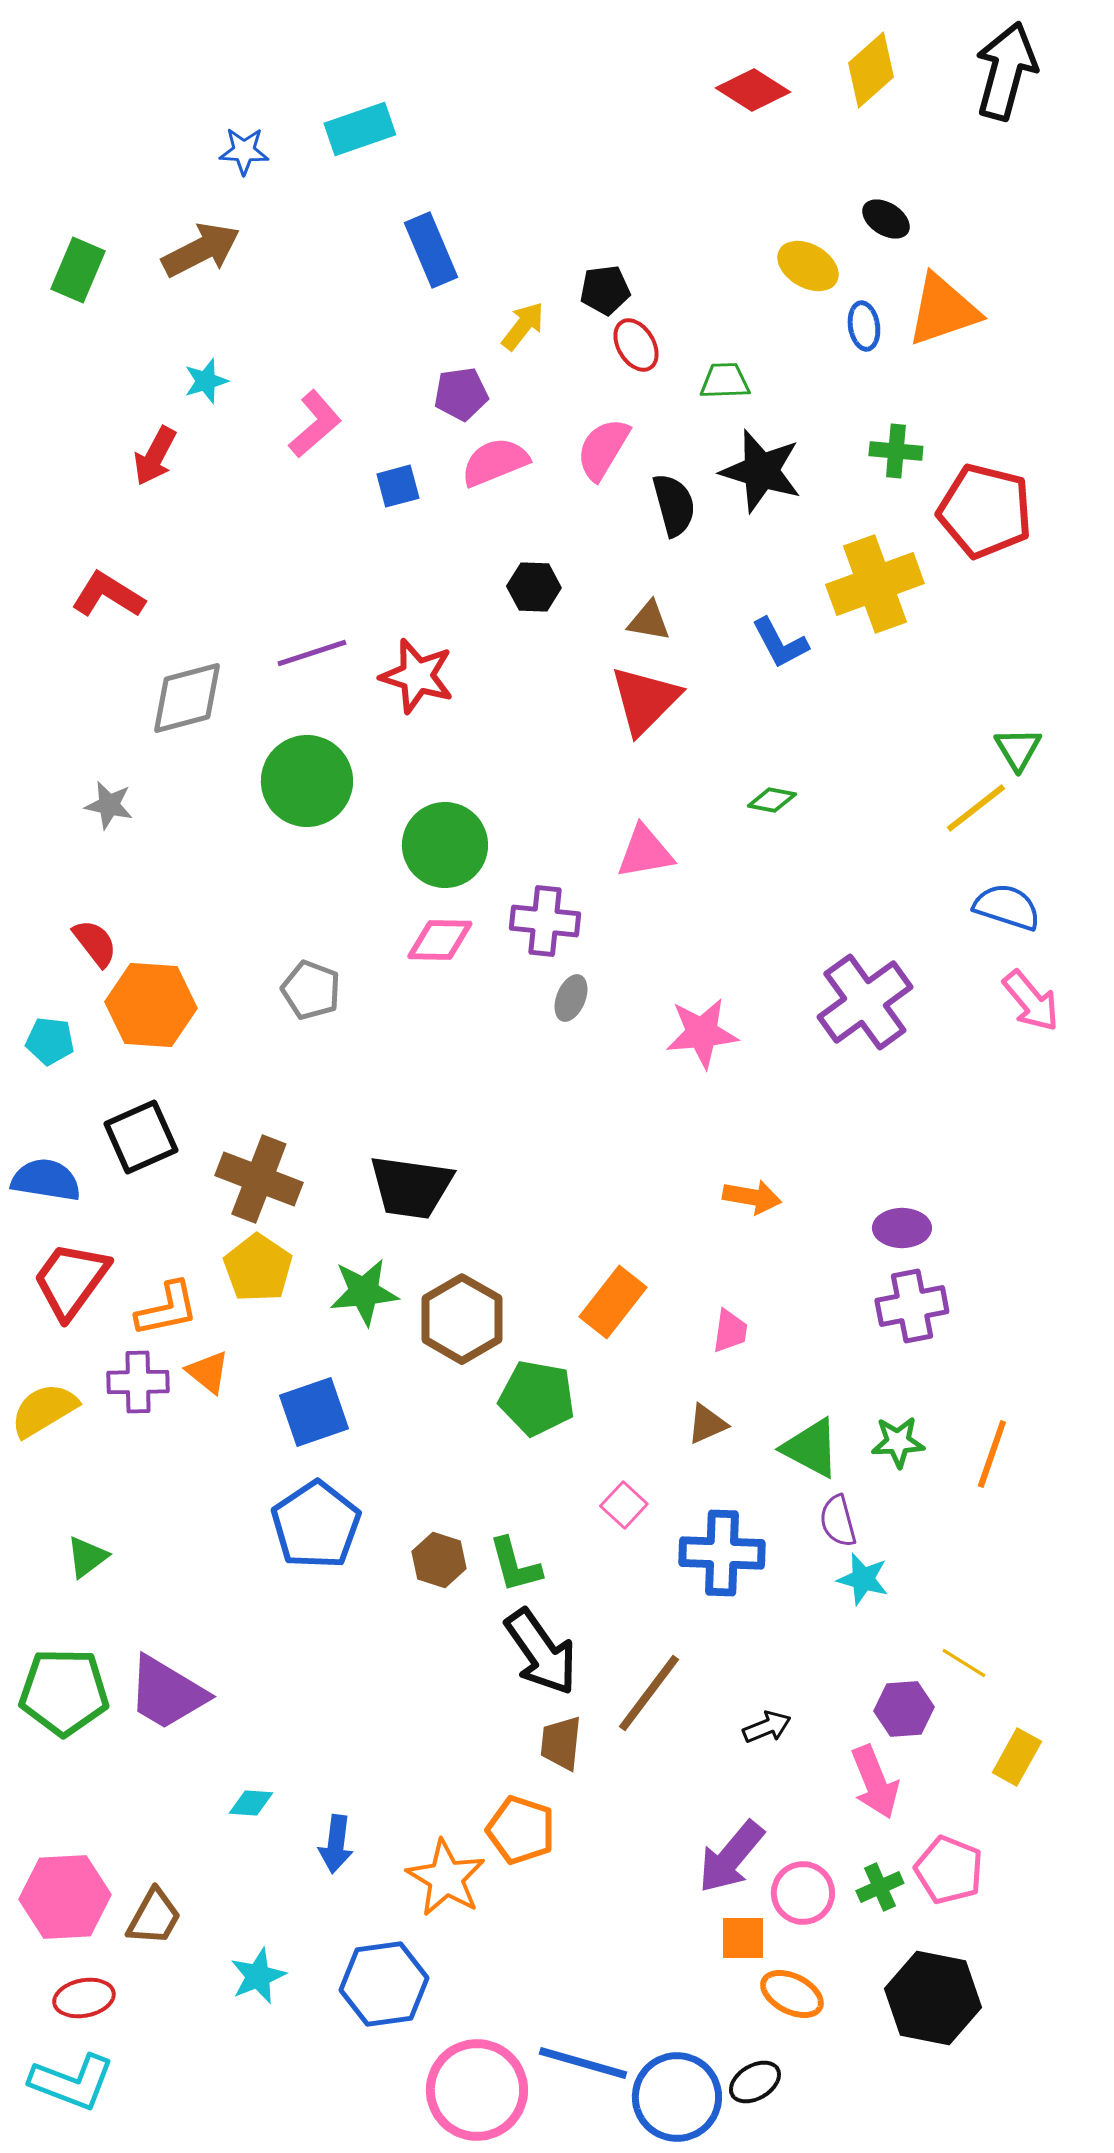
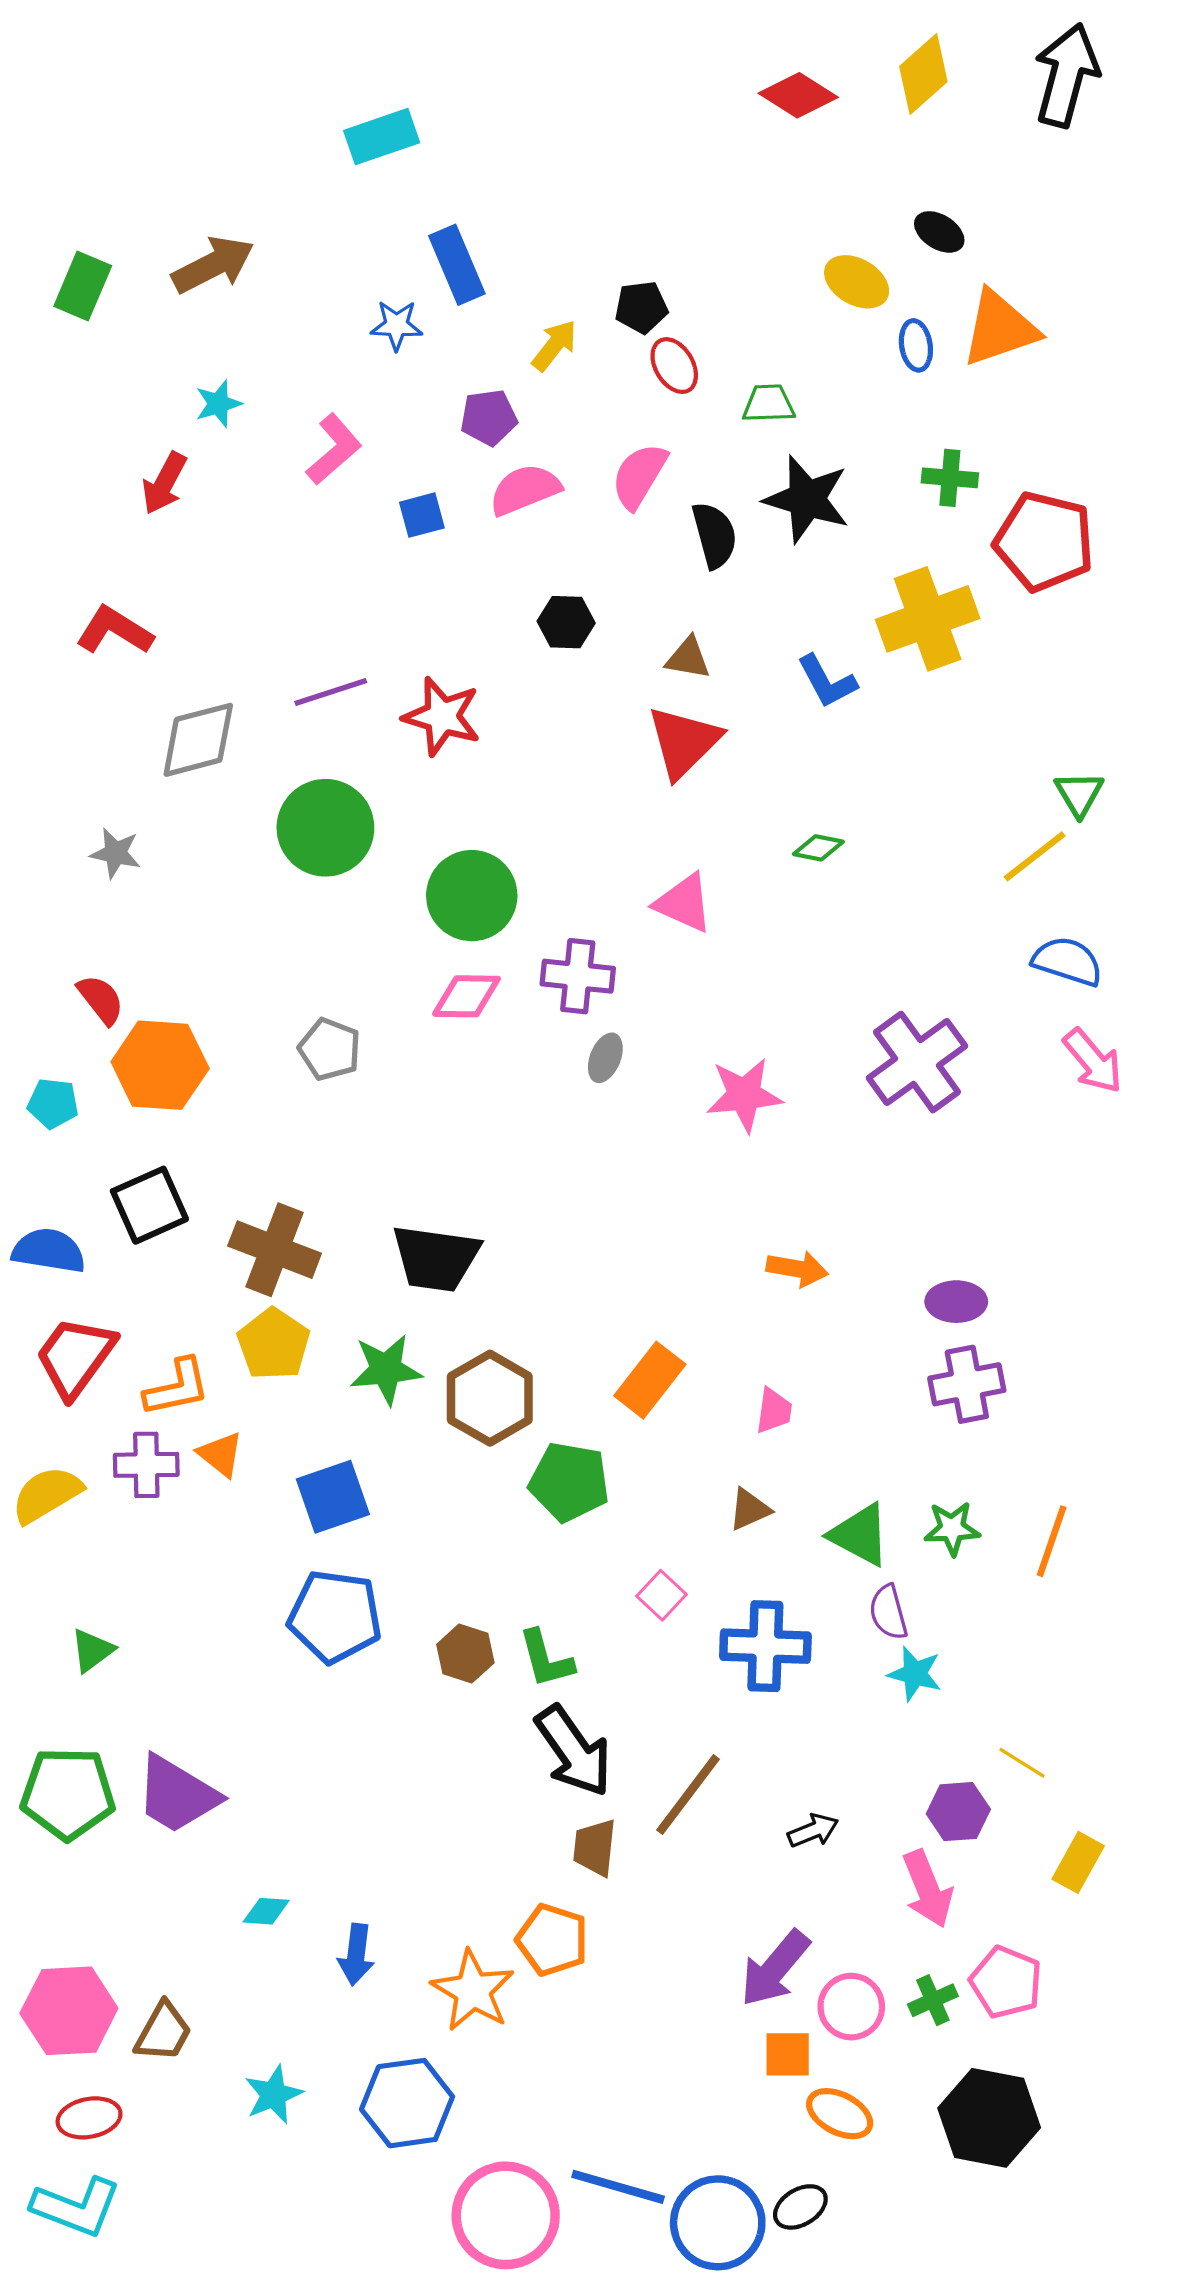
blue star: (244, 151) -> (396, 325), moved
pink triangle: (645, 852) -> (684, 903), turned 34
blue pentagon: (316, 1525) -> (335, 1616), turned -30

